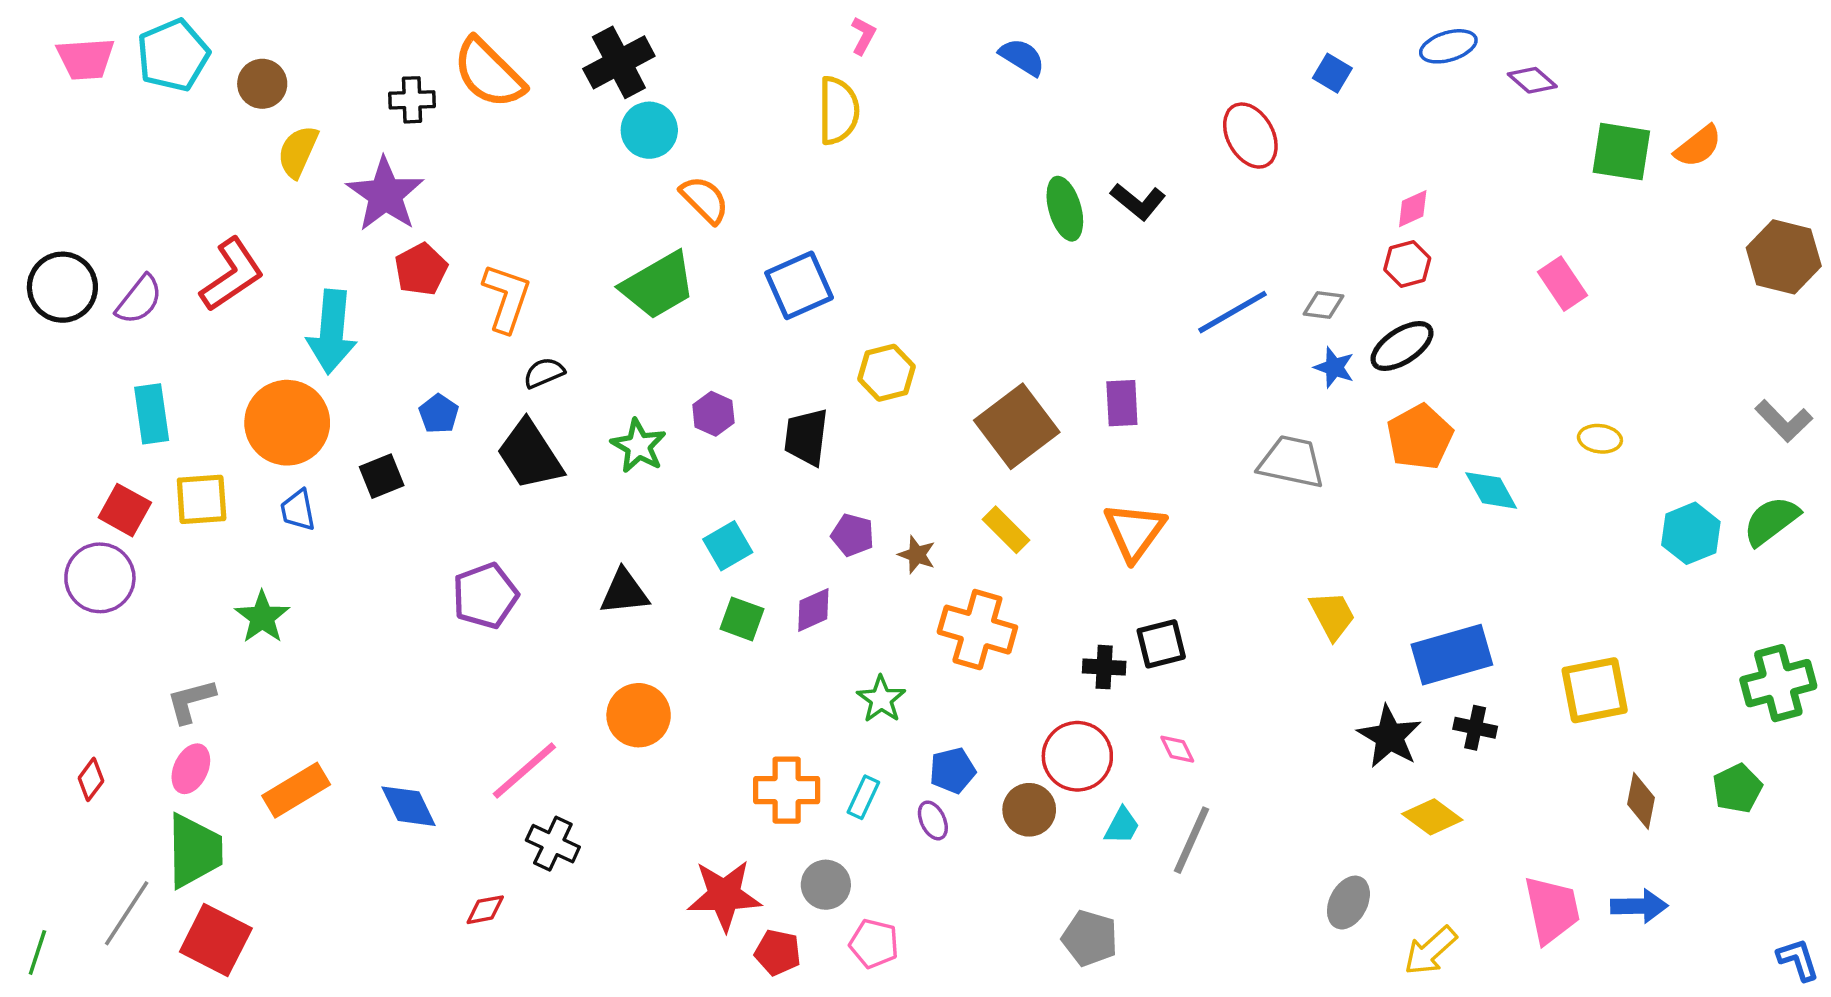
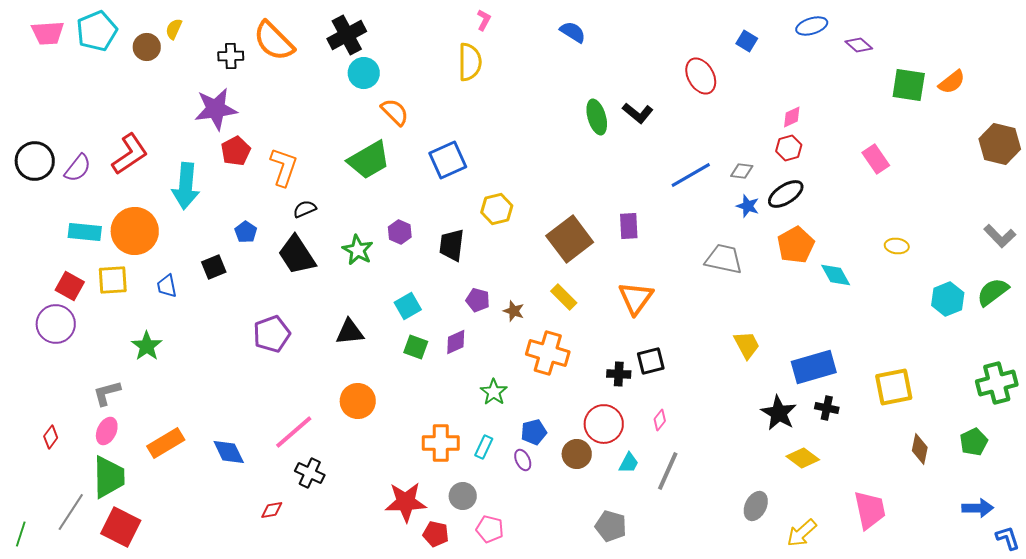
yellow semicircle: (298, 152) -> (174, 29), moved, size x0.7
purple star: (385, 194) -> (216, 109), turned 30
cyan rectangle: (152, 414) -> (85, 232), turned -76
orange circle: (287, 423) -> (135, 231), moved
pink diamond: (1177, 749) -> (660, 420), turned 65
blue arrow: (1639, 906) -> (978, 508), moved

